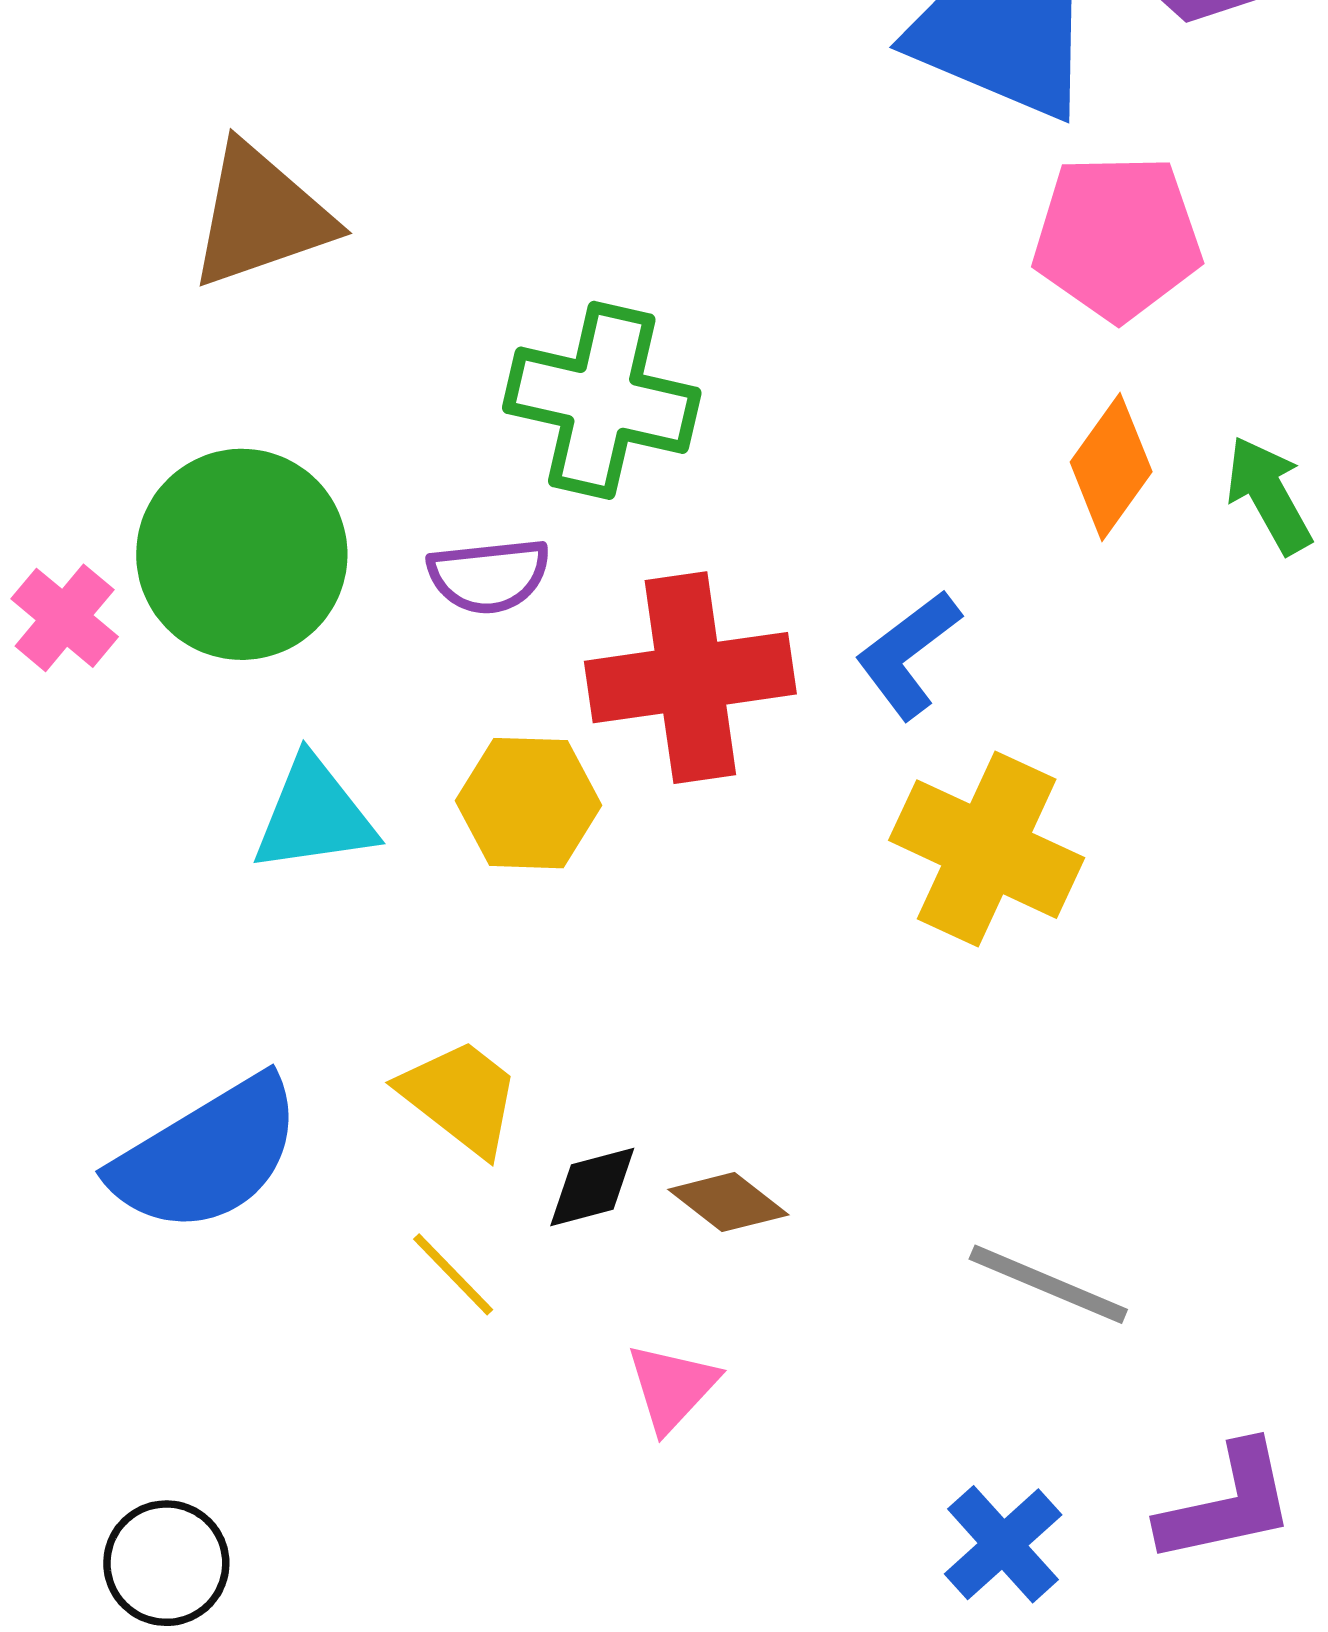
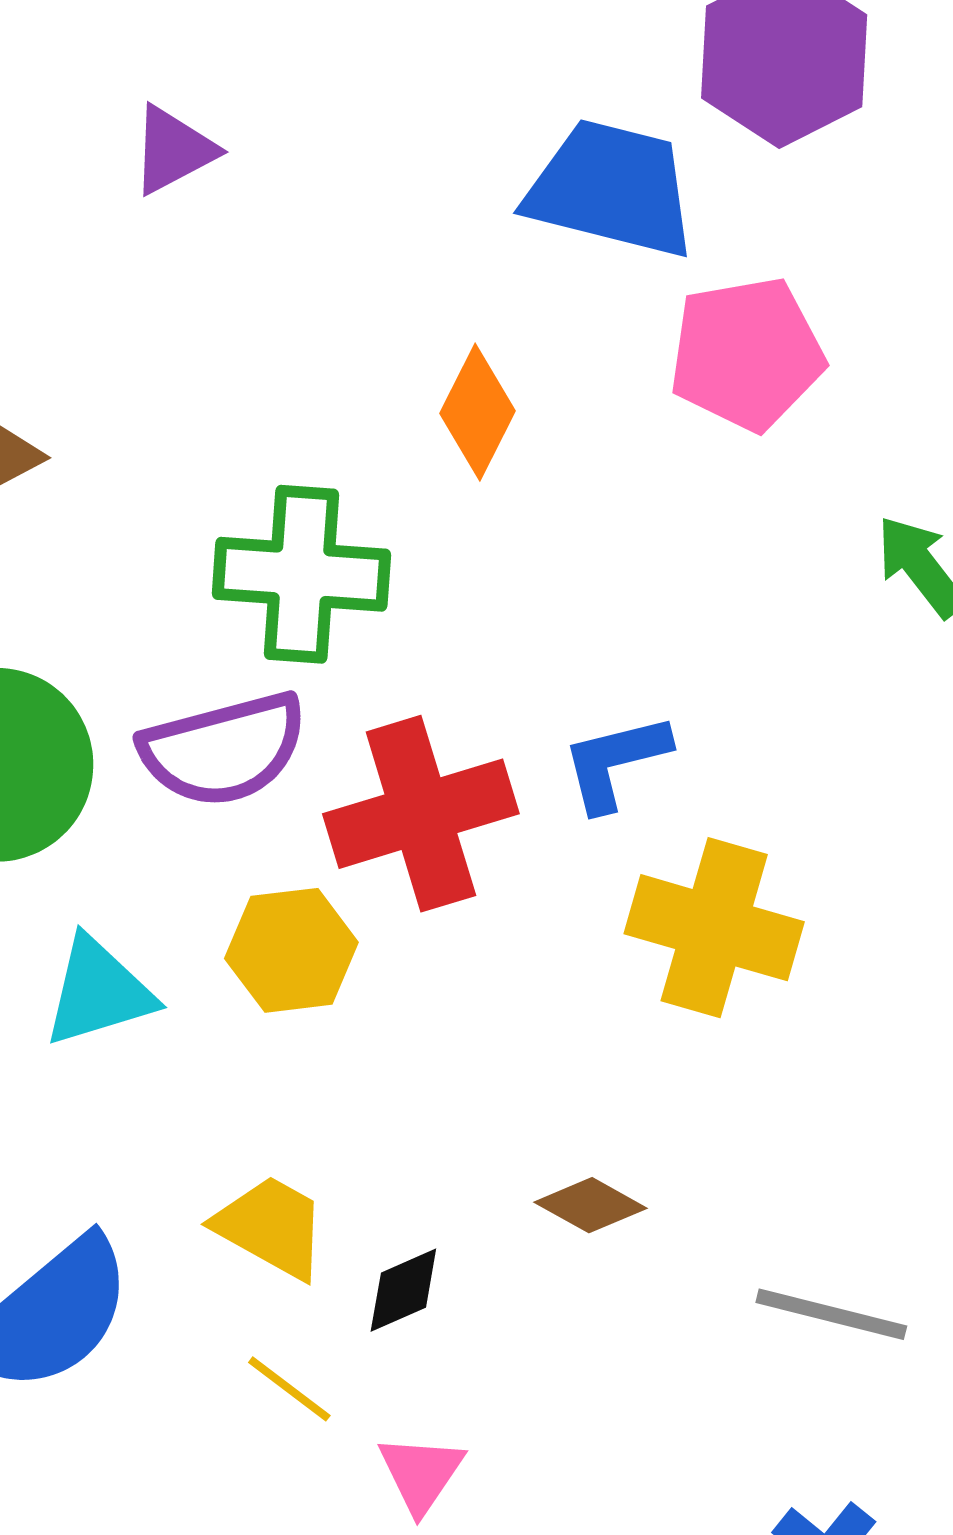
orange diamond: (1111, 467) -> (477, 412), moved
purple semicircle: (489, 576) -> (224, 749), size x1.5
blue L-shape: (908, 654) -> (615, 762), turned 32
brown diamond: (728, 1202) -> (591, 1205), moved
pink triangle: (672, 1387) -> (421, 1474), moved

